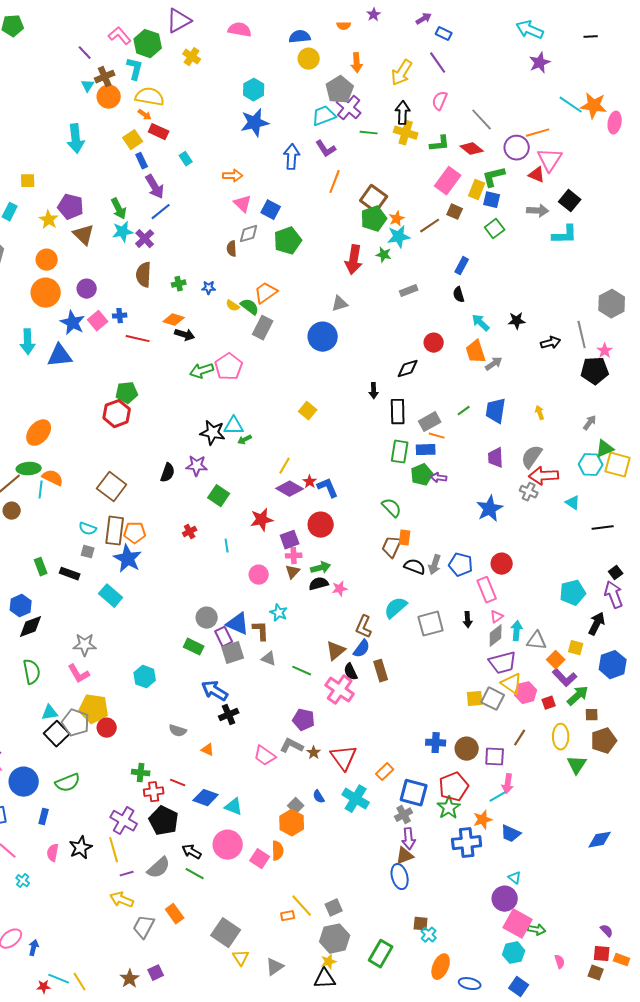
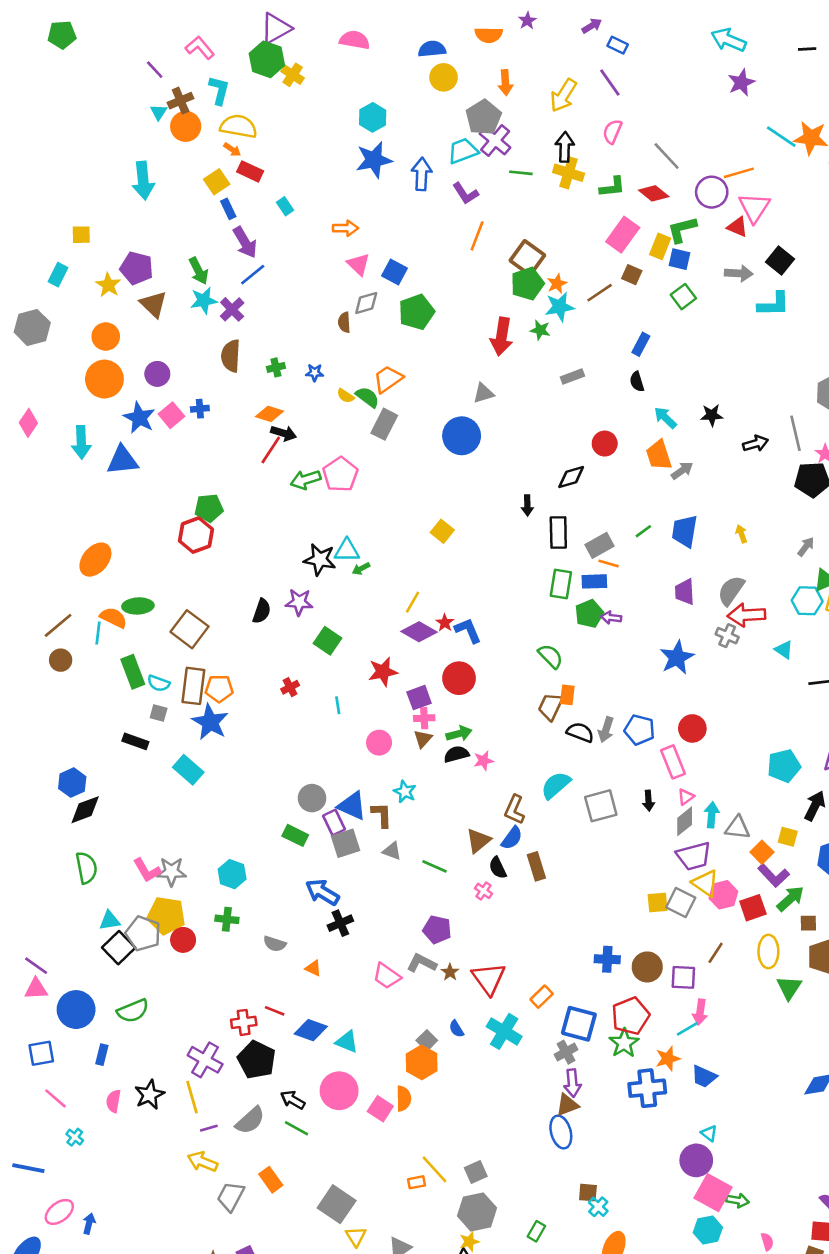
orange semicircle: (344, 26) -> (489, 35), size x1.5
green hexagon: (148, 44) -> (267, 59), moved
blue arrow: (292, 157) -> (422, 174), moved
red line: (138, 339) -> (271, 450), moved, turned -70
green ellipse: (29, 469) -> (138, 606), moved
green rectangle: (41, 567) -> (133, 672), moved, size x1.4
gray star: (85, 645) -> (171, 872), moved
pink cross: (340, 690) -> (483, 891), size x0.5
red square: (549, 703) -> (753, 908), size x1.5
green cross: (141, 773) -> (227, 919), moved
green rectangle: (381, 954) -> (536, 1231), size x0.6

